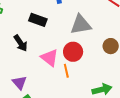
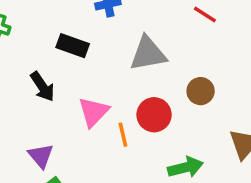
red circle: (73, 52) -> (154, 115), moved
pink triangle: (50, 58) -> (94, 112), turned 36

